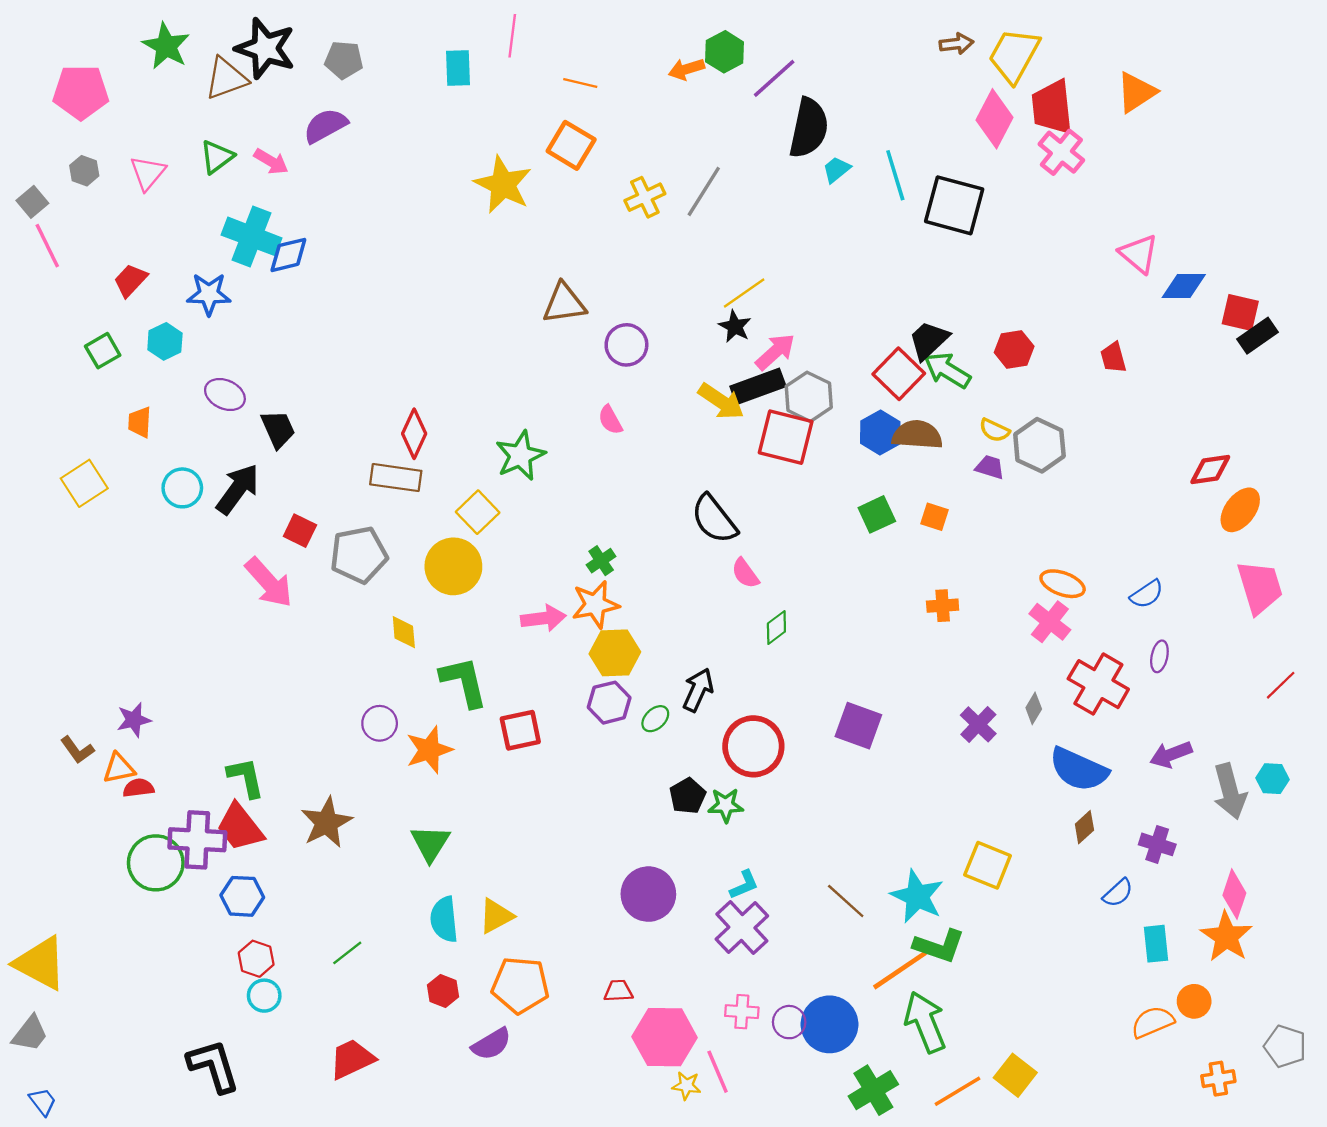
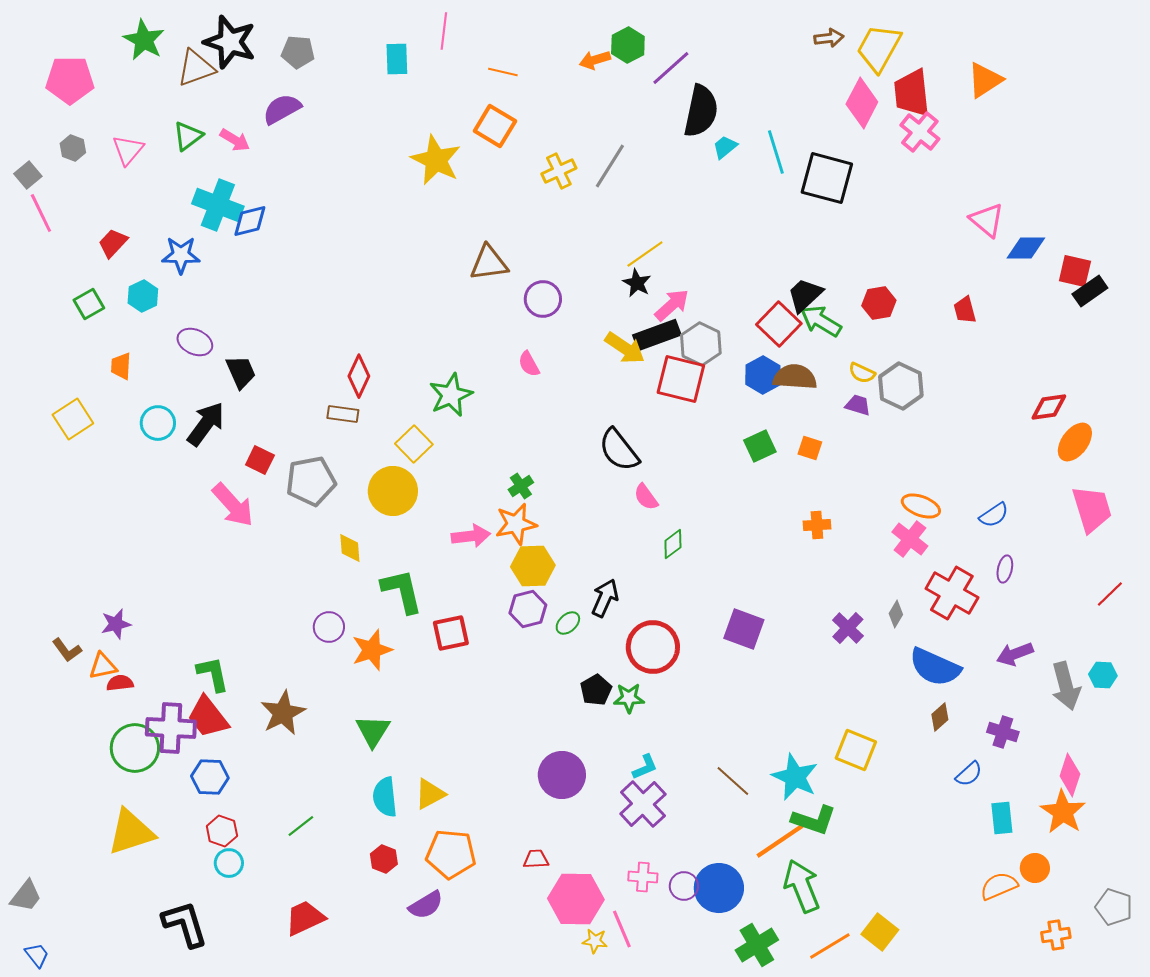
brown rectangle: (396, 478) -> (343, 414), size x0.7
yellow triangle: (40, 963) -> (131, 832), moved, turned -46

